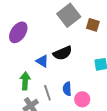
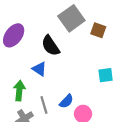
black semicircle: (63, 53) -> (50, 46), moved, turned 78
blue semicircle: (67, 89) -> (66, 101), turned -136

